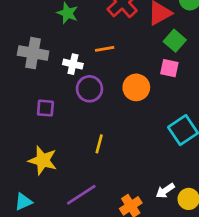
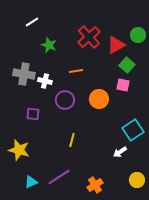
white cross: (73, 64) -> (45, 81), moved
yellow star: (43, 160) -> (19, 150), moved
white arrow: (165, 191) -> (120, 152), moved
cyan triangle: (23, 202) -> (31, 182), moved

